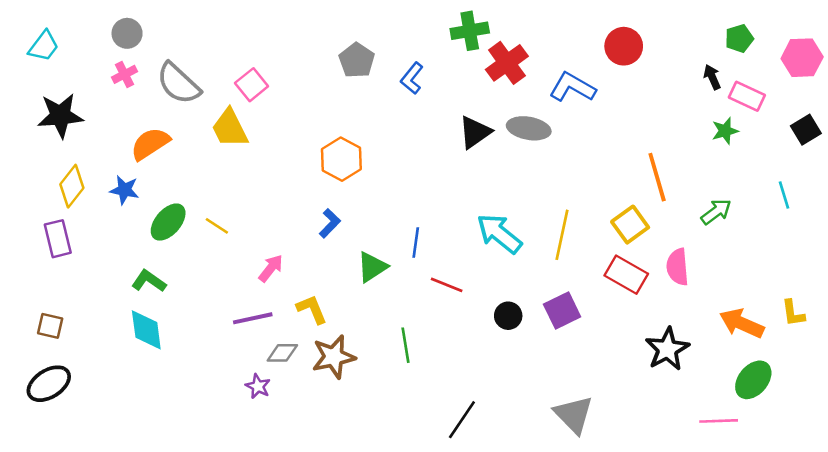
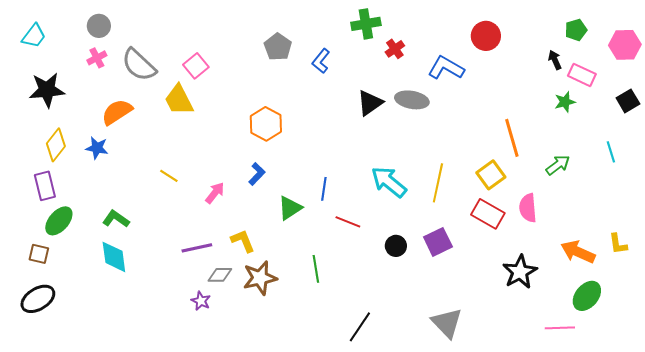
red cross: (507, 63) -> (395, 49), size x0.6
green ellipse: (168, 222) -> (59, 221), moved
pink arrow: (271, 268) -> (215, 193), moved

